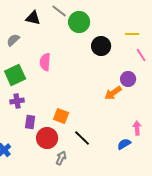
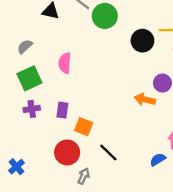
gray semicircle: (13, 40) -> (25, 47), moved
black circle: (101, 46) -> (142, 41), moved
orange arrow: (113, 93) -> (145, 100), turned 48
purple rectangle: (30, 122) -> (62, 110), moved

